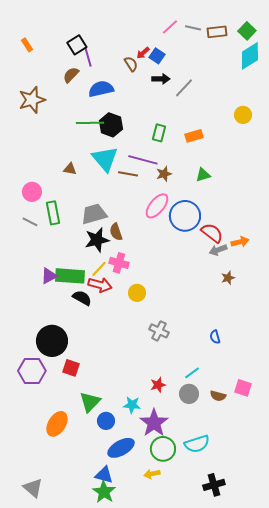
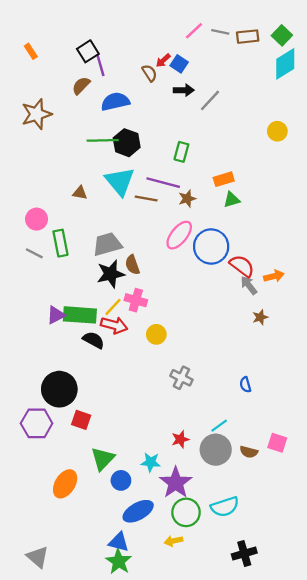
orange rectangle: (194, 136) -> (224, 179), moved
gray arrow: (218, 250) -> (249, 285), turned 72
gray circle: (189, 394) -> (216, 450), size x1.4

